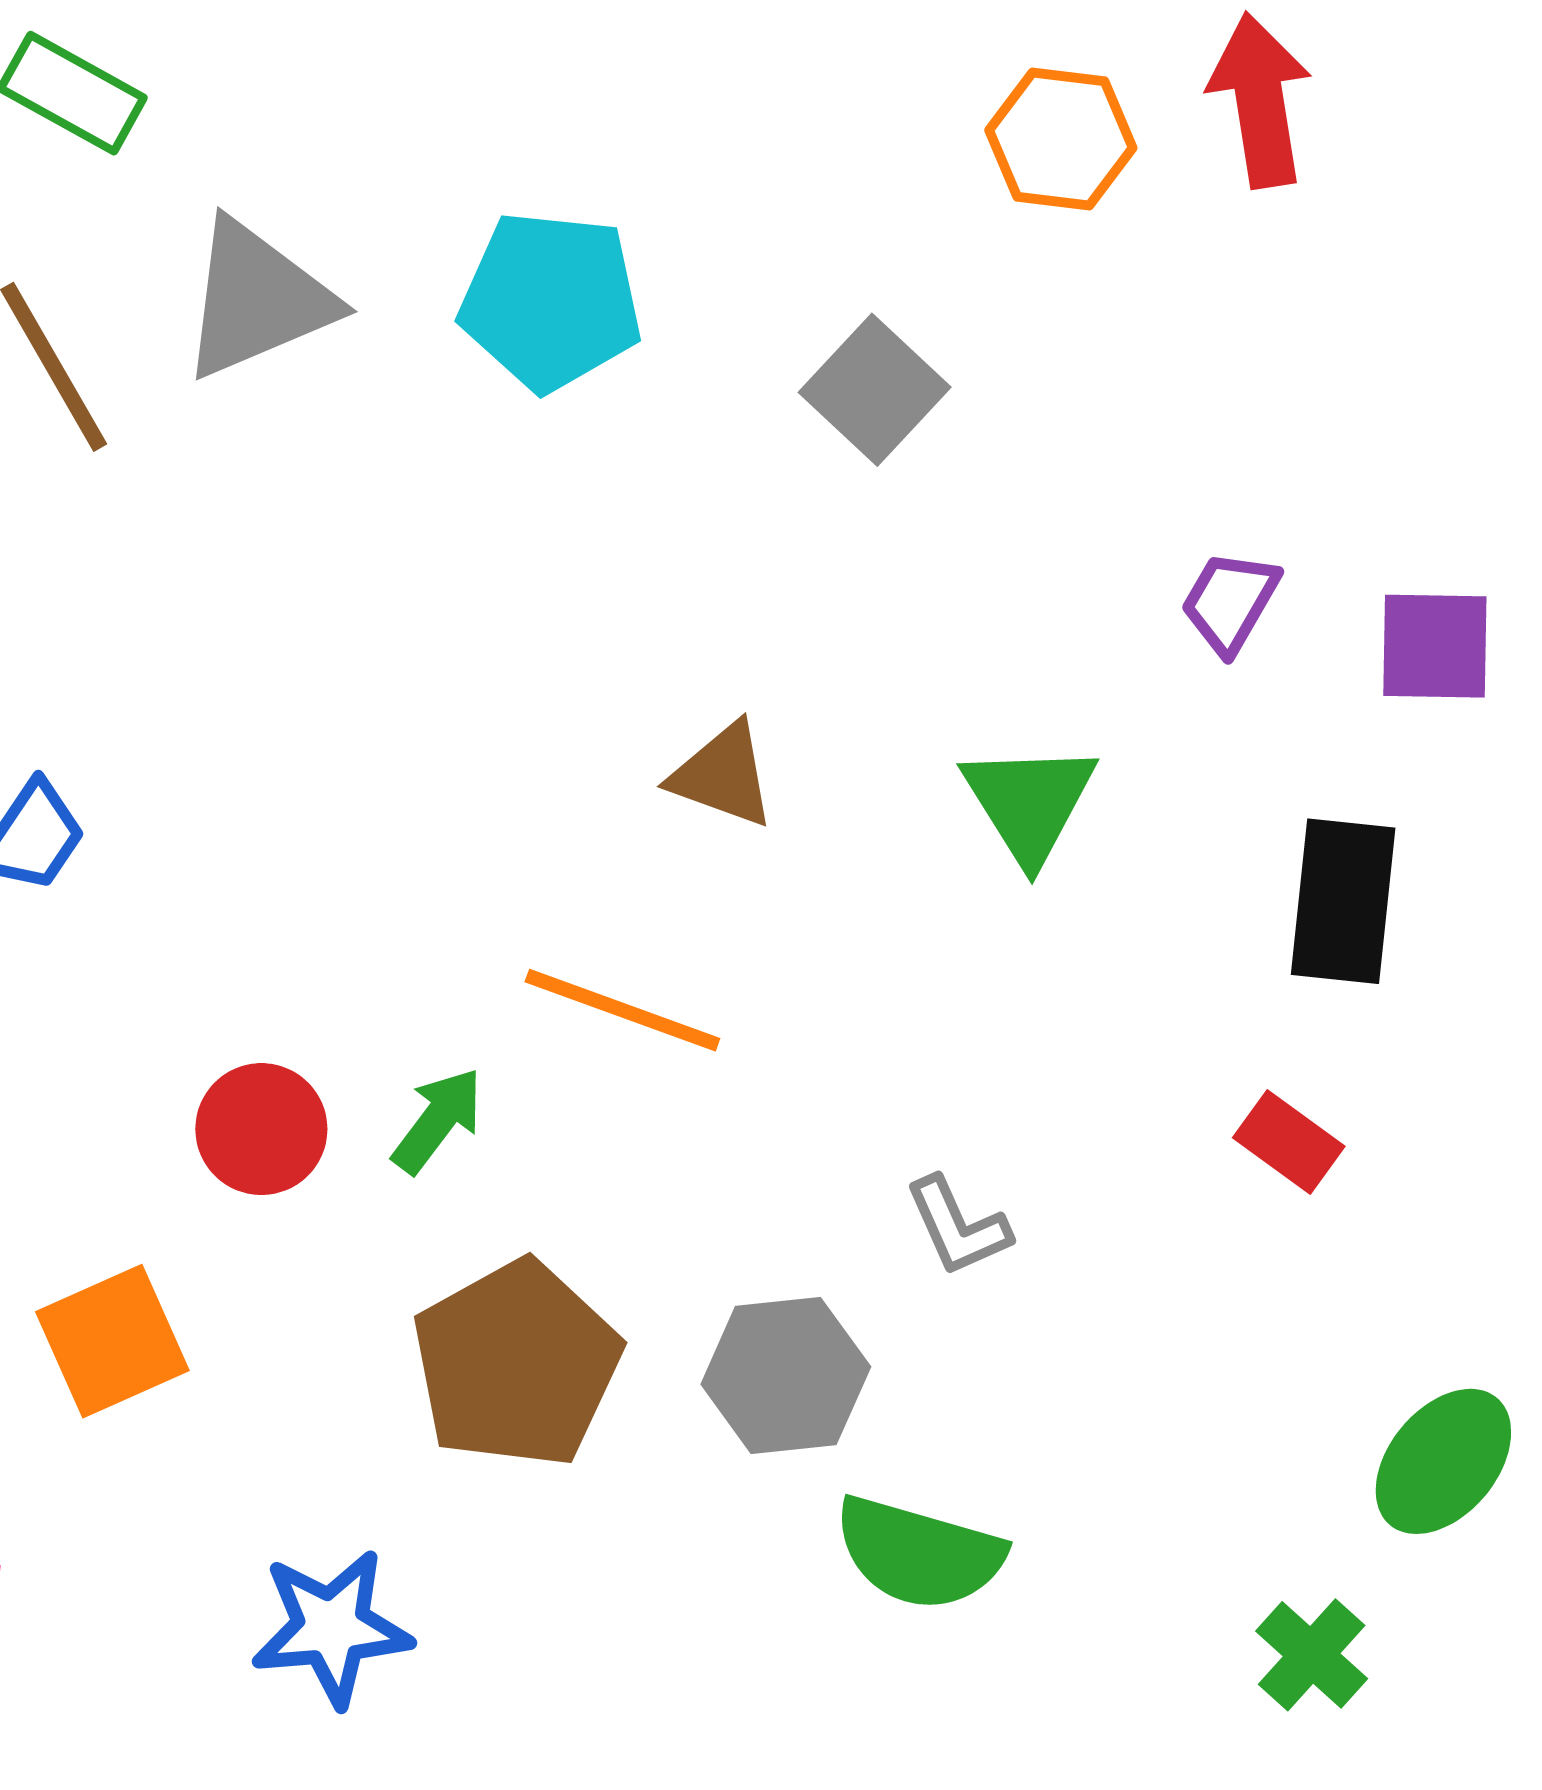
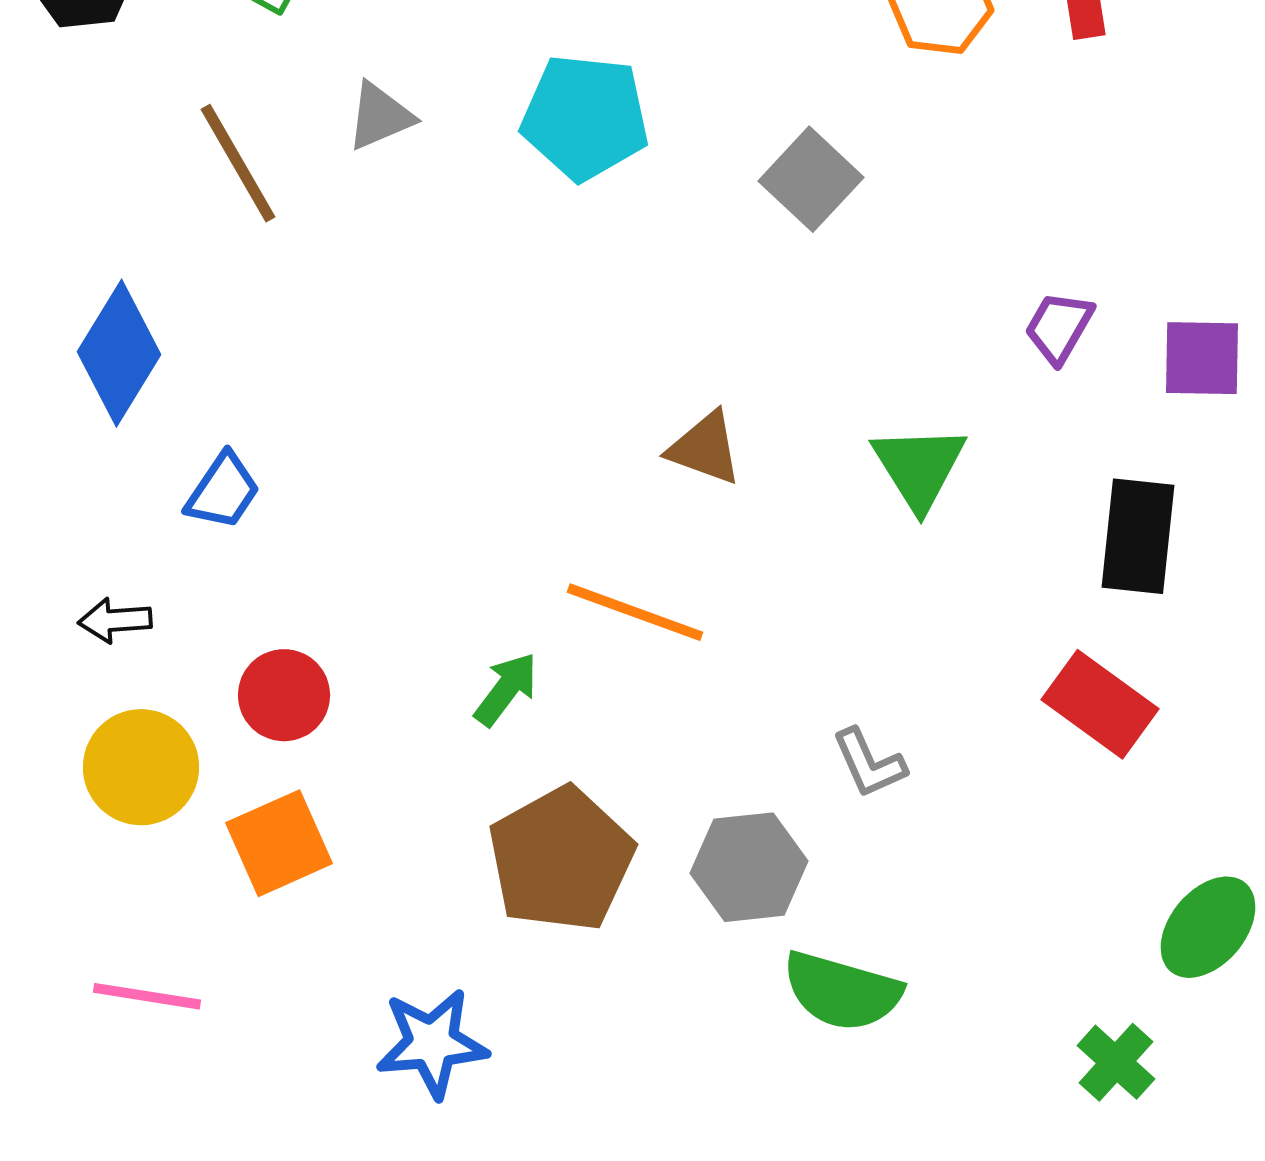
gray triangle: (257, 299) -> (380, 116), size x0.6
red circle: (261, 1129) -> (284, 695), moved
red rectangle: (1289, 1142) -> (1100, 704), size x1.5

